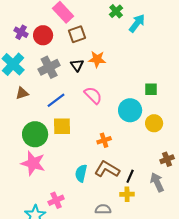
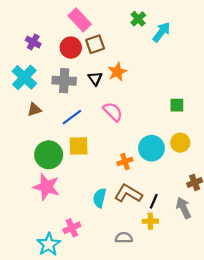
red circle: (43, 35) -> (71, 48), moved
orange star: (97, 59) -> (117, 72), turned -30
gray cross: (49, 67) -> (64, 81), turned 30
cyan circle: (130, 110) -> (151, 148), moved

